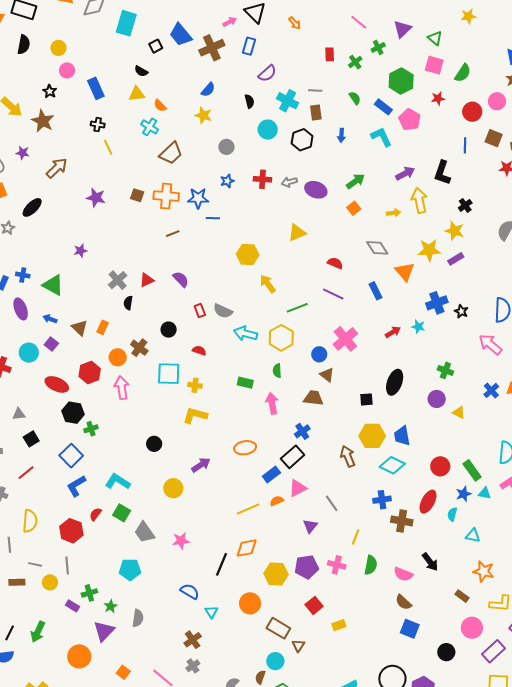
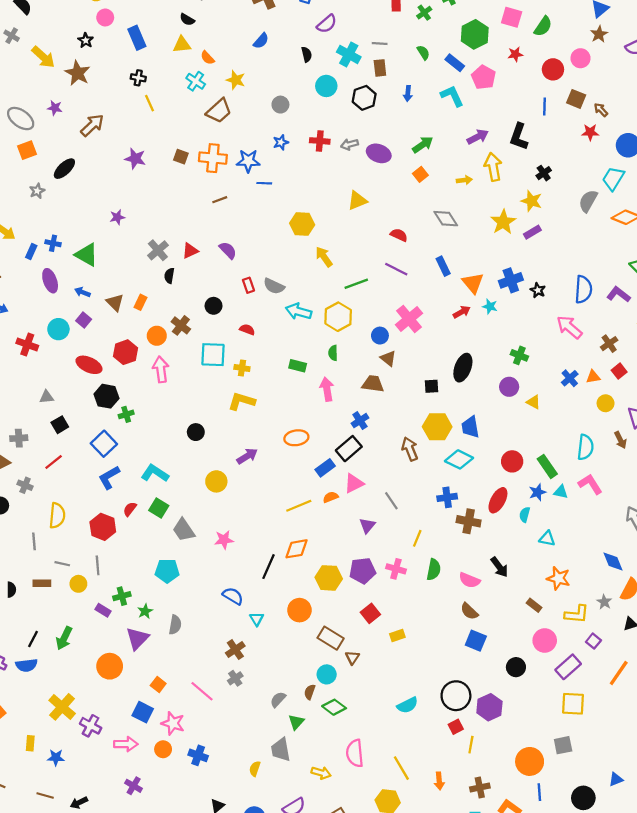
yellow star: (203, 115) -> (236, 80), moved
yellow star: (429, 250) -> (503, 222), turned -30
orange triangle: (405, 272) -> (473, 283), moved

